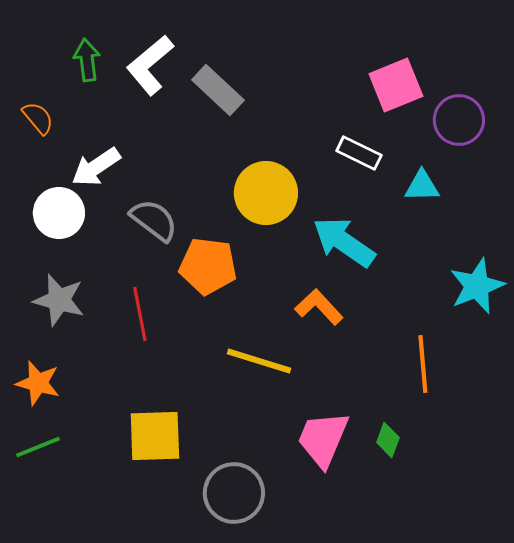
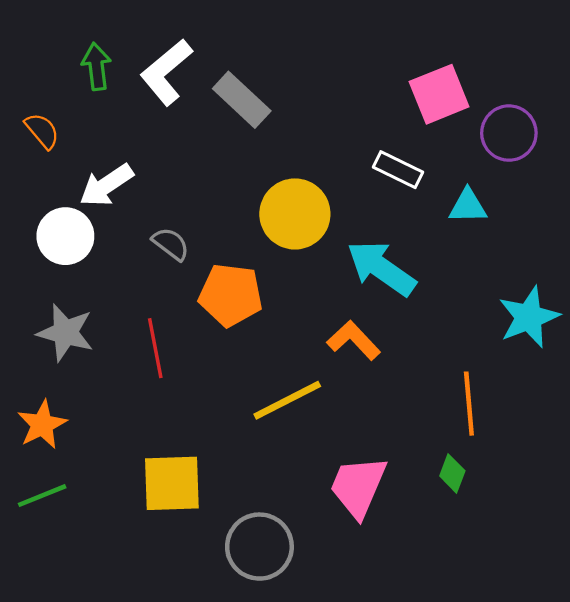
gray semicircle: (154, 220) -> (171, 244), size x0.7
yellow line: (259, 361) -> (287, 400), turned -44
orange star: (38, 383) -> (42, 425), turned 30
green diamond: (388, 440) -> (452, 473), moved

